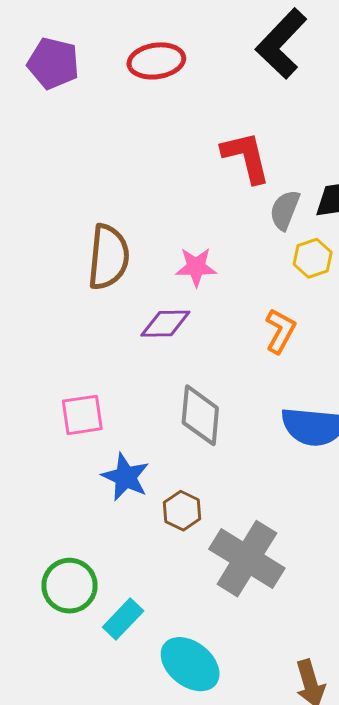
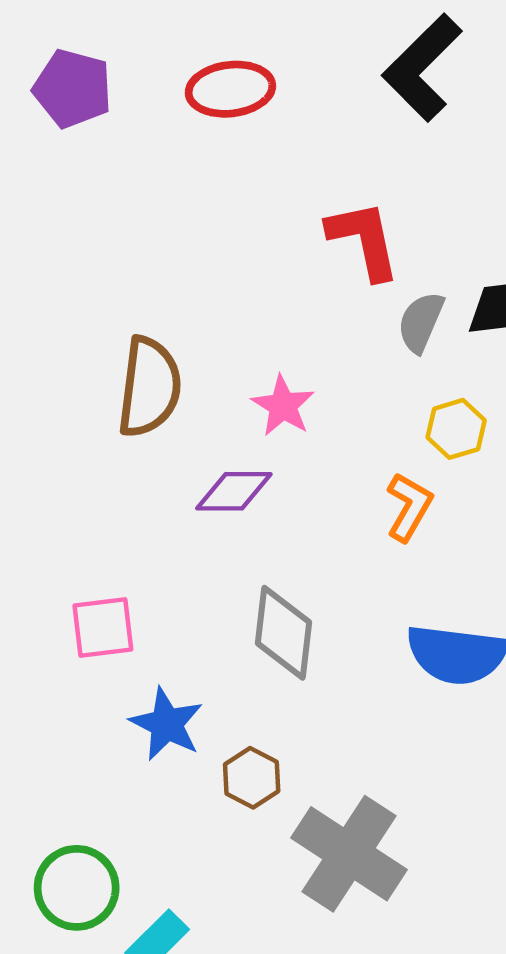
yellow hexagon: (313, 258) -> (456, 429), moved
pink star: (196, 267) -> (283, 406), turned 30

